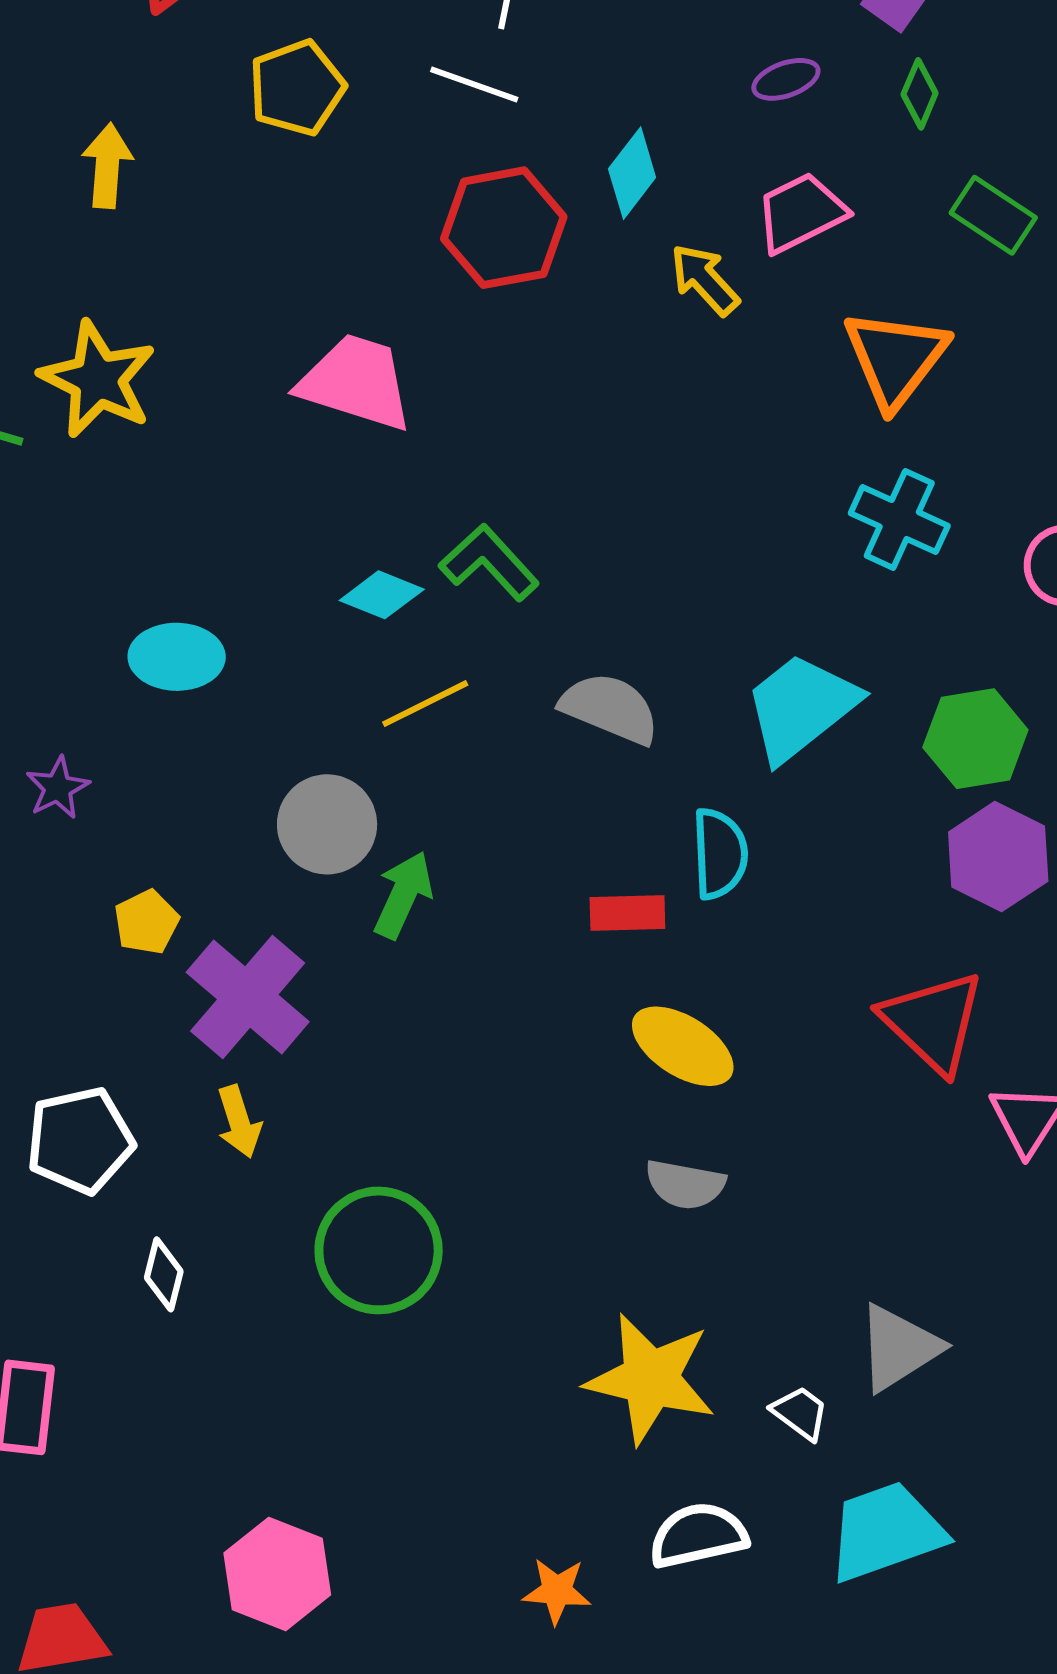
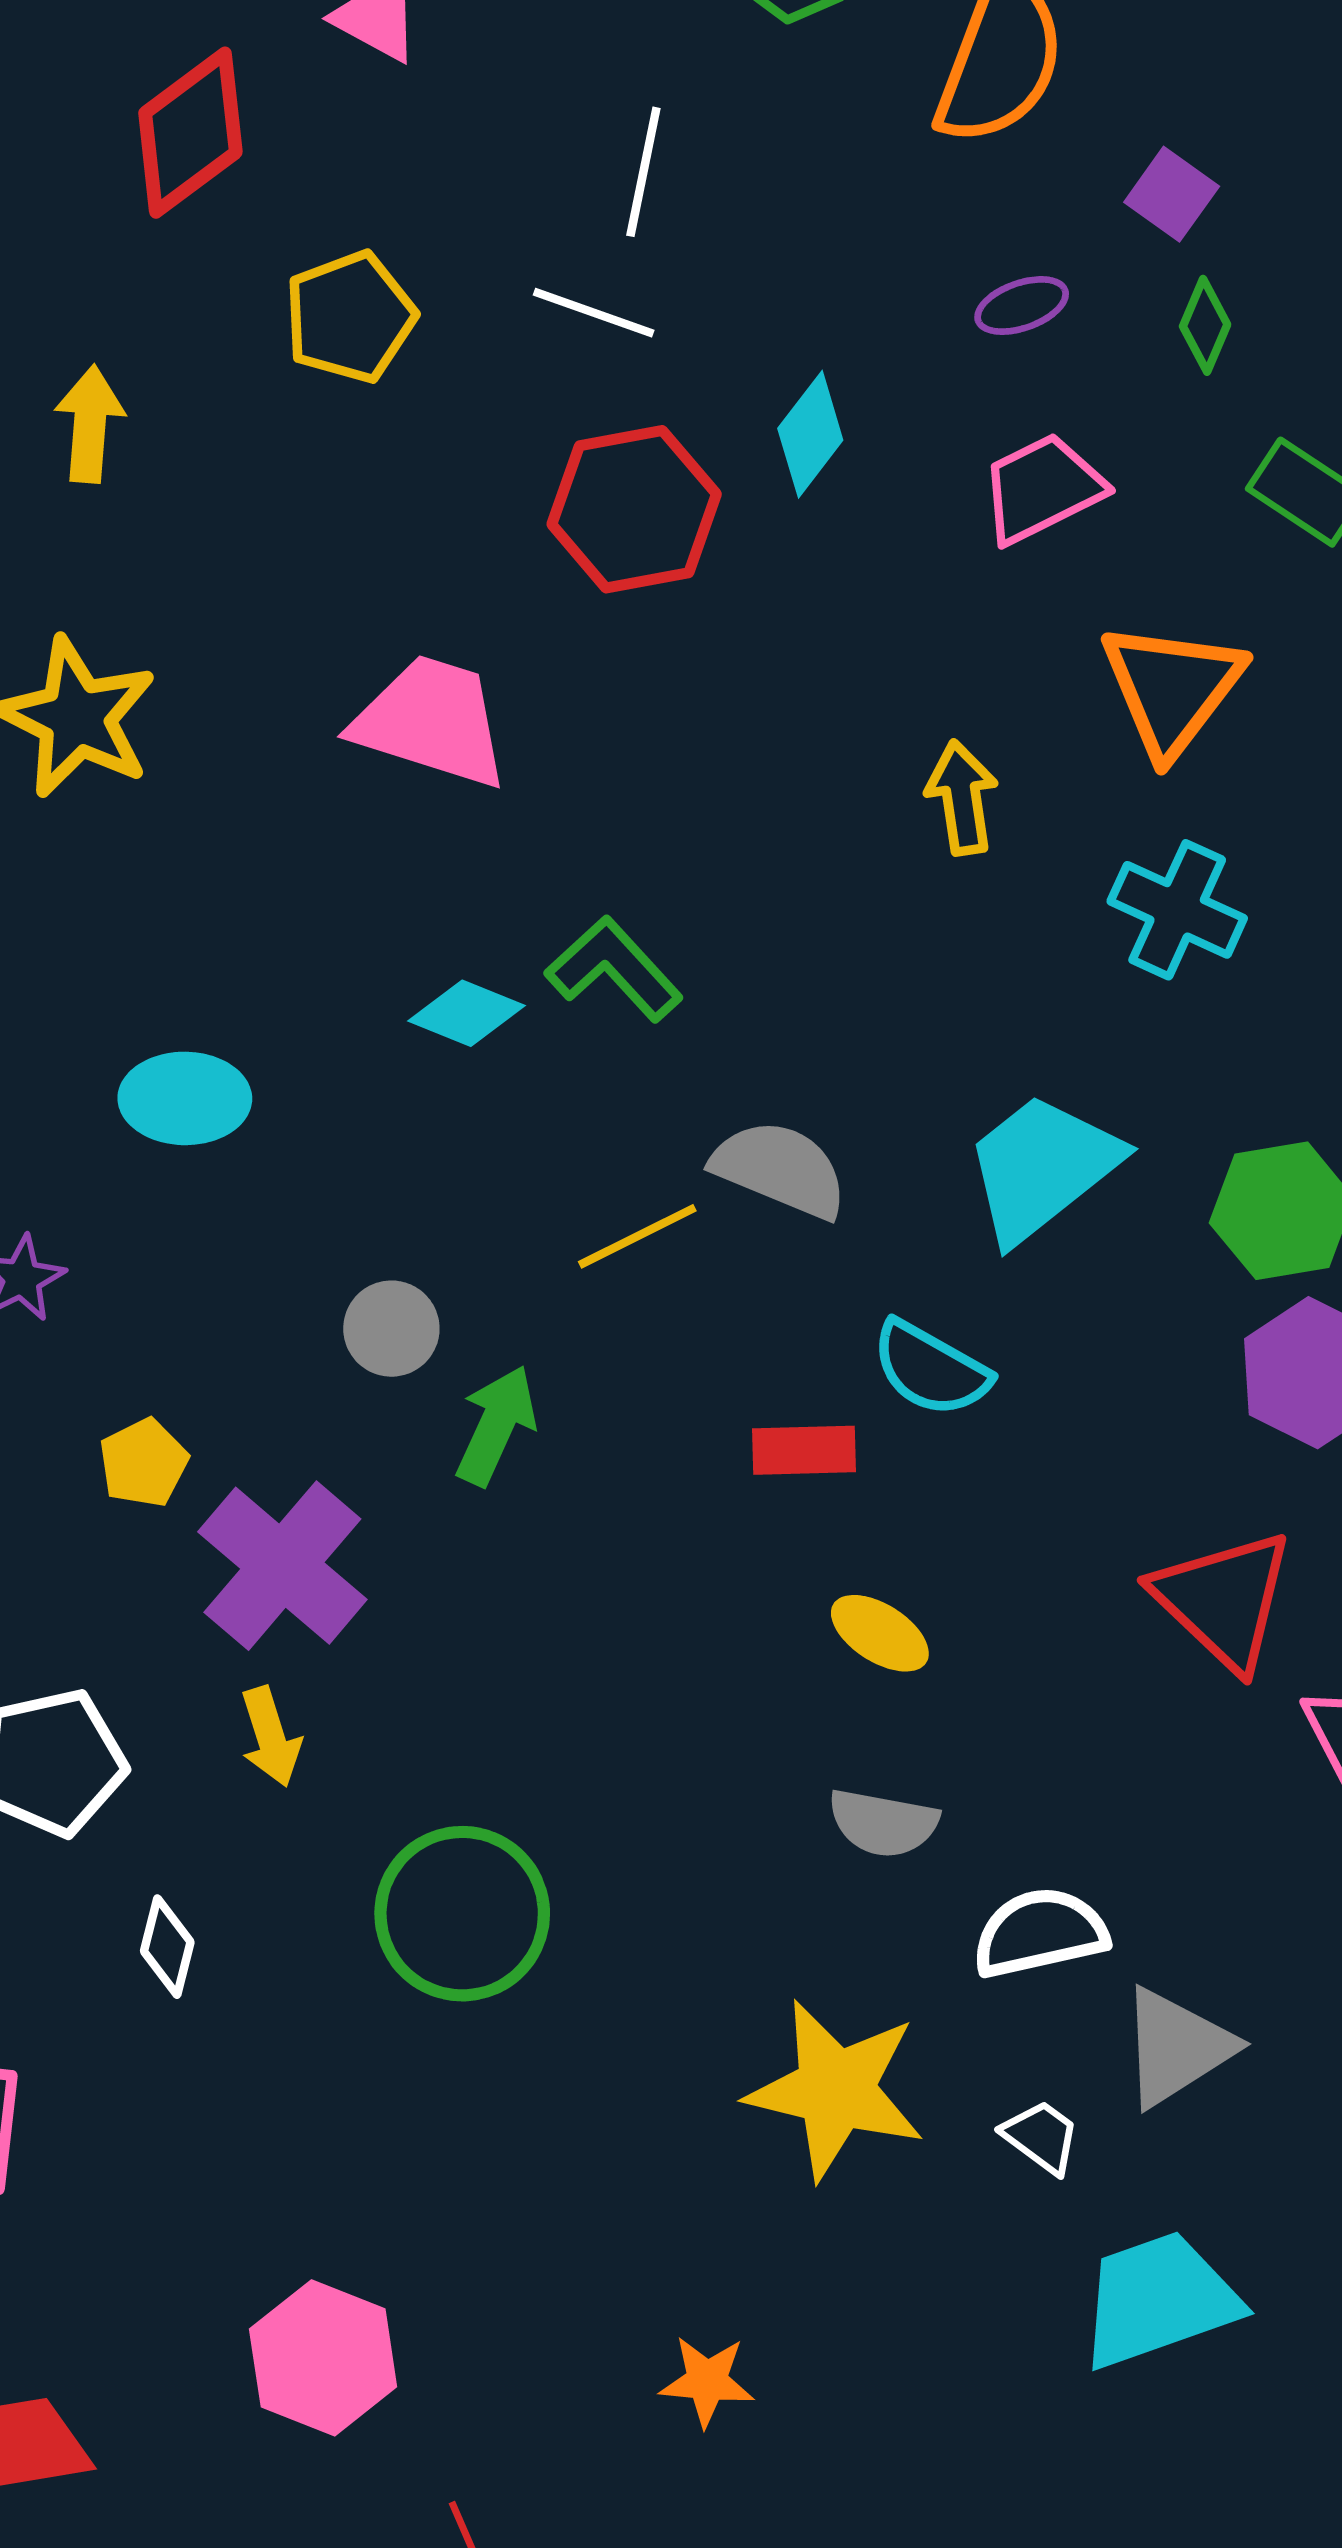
yellow arrow: (705, 280) -> (962, 798), moved, turned 34
yellow line: (425, 704) -> (637, 1236), moved
gray circle: (327, 824) -> (391, 1329), size x0.7
cyan semicircle: (720, 854) -> (931, 1369), turned 122
yellow ellipse: (683, 1046) -> (880, 1633), size x0.7
white semicircle: (698, 1535) -> (1040, 1933), moved

